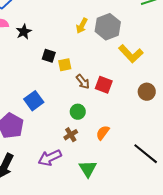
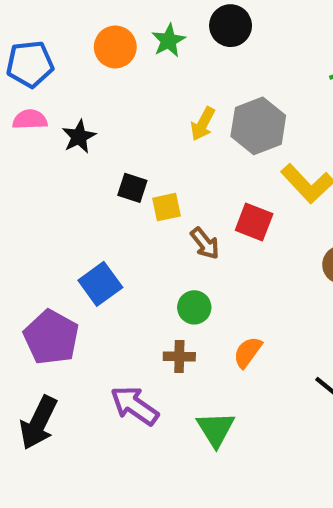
red square: (104, 85) -> (254, 222), moved
brown cross: (71, 135) -> (179, 356), turned 32
purple arrow: (50, 158) -> (134, 406), turned 60

